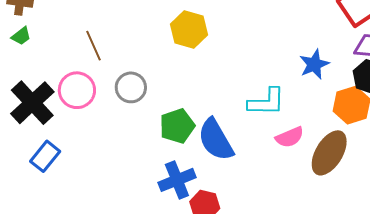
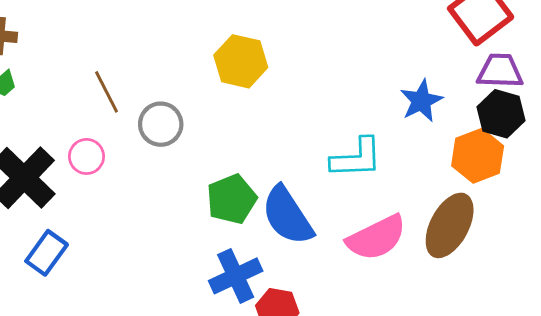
gray circle: (131, 87) -> (161, 124), moved
pink circle: (77, 90) -> (86, 156), size x0.7
pink semicircle: (290, 137) -> (376, 238), moved, size x1.5

